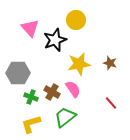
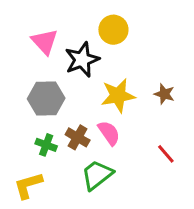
gray hexagon: (18, 73) -> (46, 99), moved
yellow L-shape: (31, 124) -> (28, 185), moved

